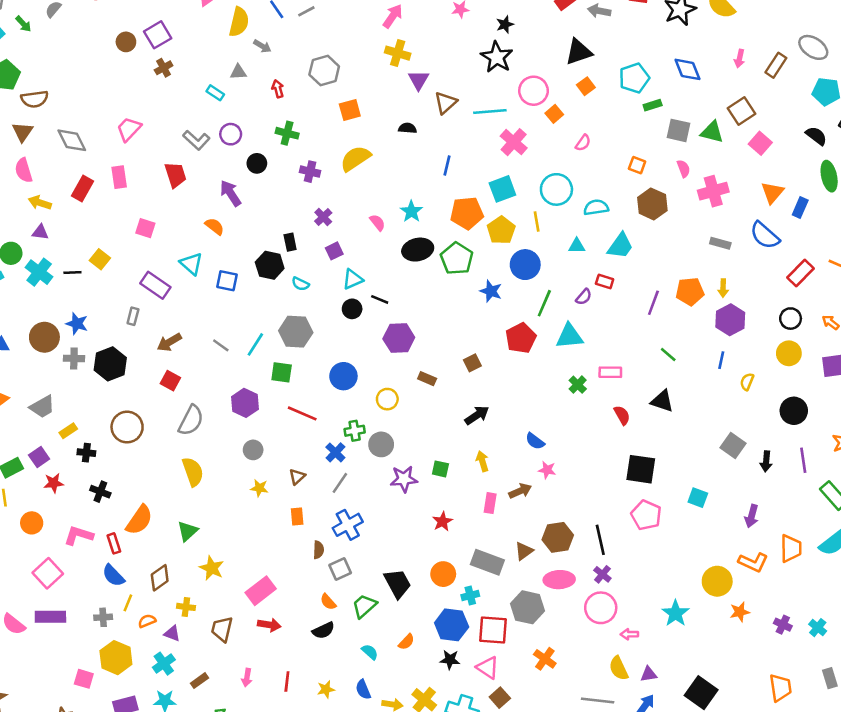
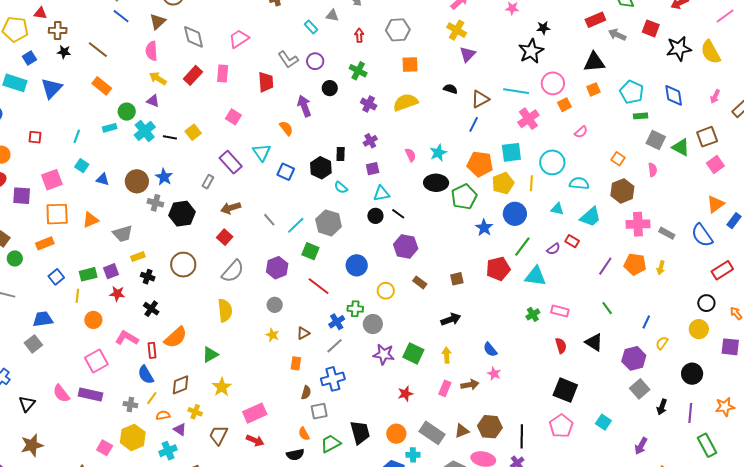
cyan pentagon: (634, 78) -> (632, 92), turned 30
brown triangle: (446, 103) -> (480, 99), moved
pink cross: (713, 191) -> (638, 224), moved
purple hexagon: (730, 320) -> (634, 358), moved
green square: (440, 469) -> (413, 353), size x1.5

